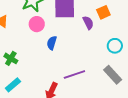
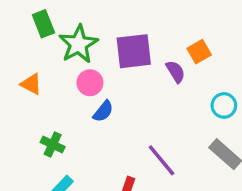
blue semicircle: (52, 43) -> (103, 111), moved, turned -152
purple line: (74, 75) -> (161, 160), turned 75

